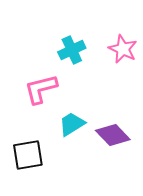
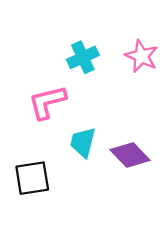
cyan trapezoid: (72, 124) -> (83, 142), turned -44

